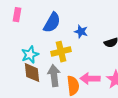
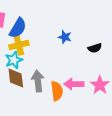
blue semicircle: (52, 23) -> (18, 28), moved
yellow cross: (61, 52) -> (19, 45), moved

